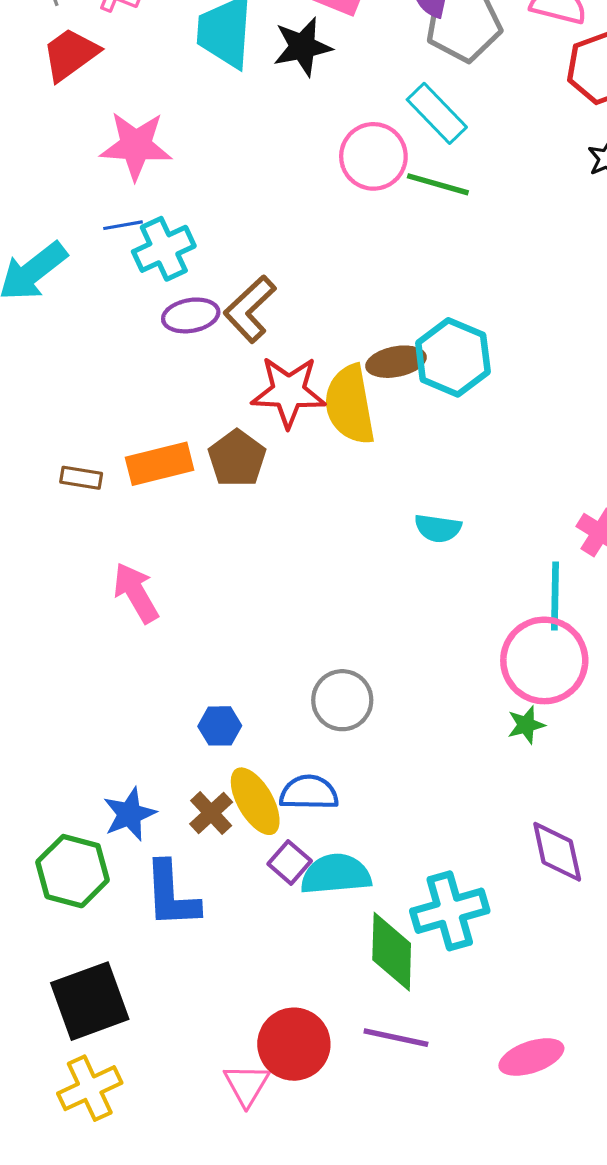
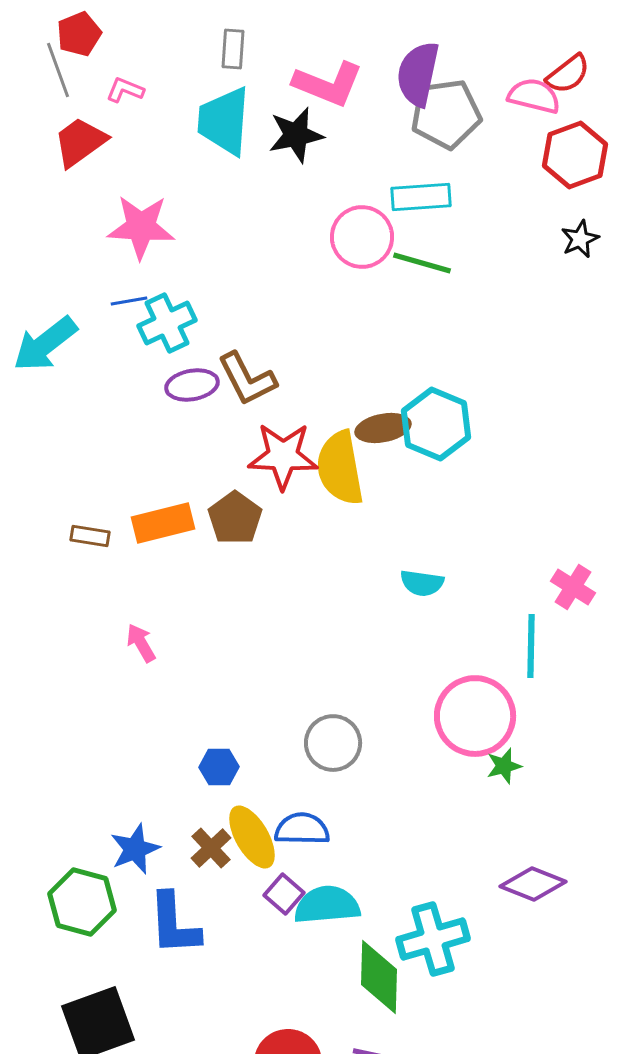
cyan rectangle: (437, 113) -> (421, 197), turned -50
brown L-shape: (250, 309) -> (247, 379), turned -74
pink arrow: (136, 593) -> (141, 643), size x0.7
pink circle: (544, 660) -> (475, 716), moved
purple diamond: (557, 852) -> (533, 884), turned -56

